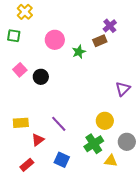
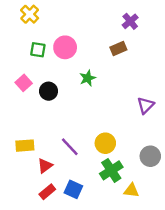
purple cross: (110, 26) -> (130, 21), moved
green square: (14, 36) -> (38, 50), moved
green star: (79, 52) -> (88, 78), moved
yellow circle: (105, 121) -> (105, 143), moved
gray circle: (127, 142) -> (150, 156), moved
red rectangle: (27, 165) -> (47, 192), moved

